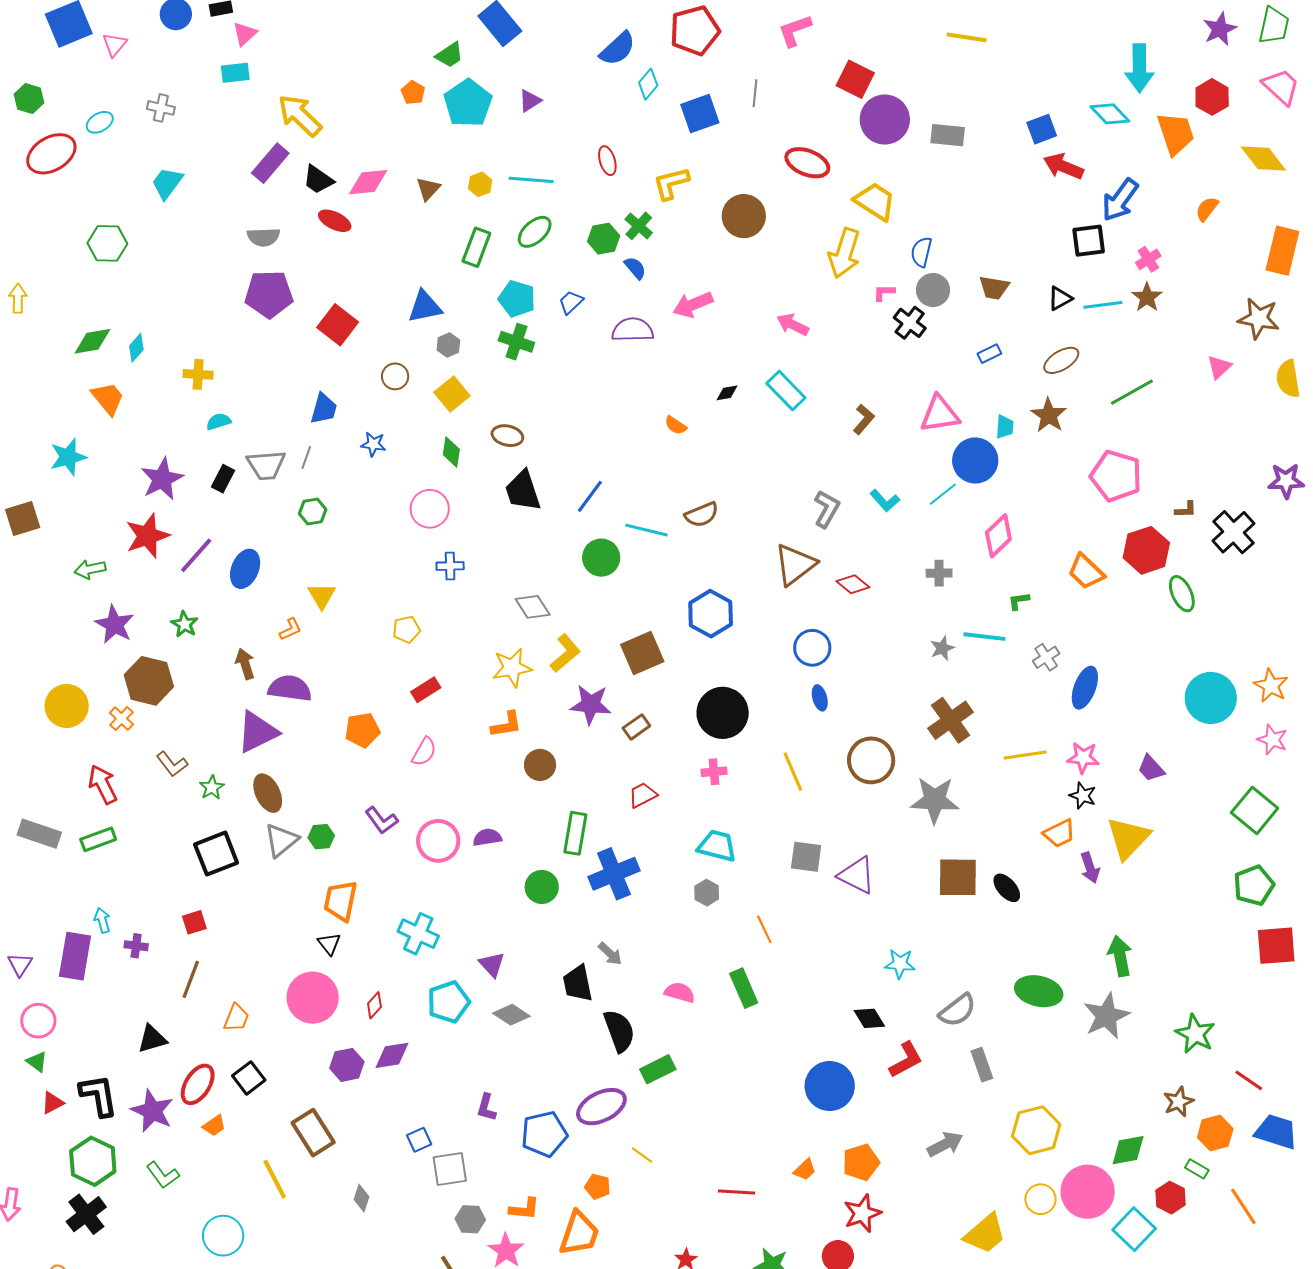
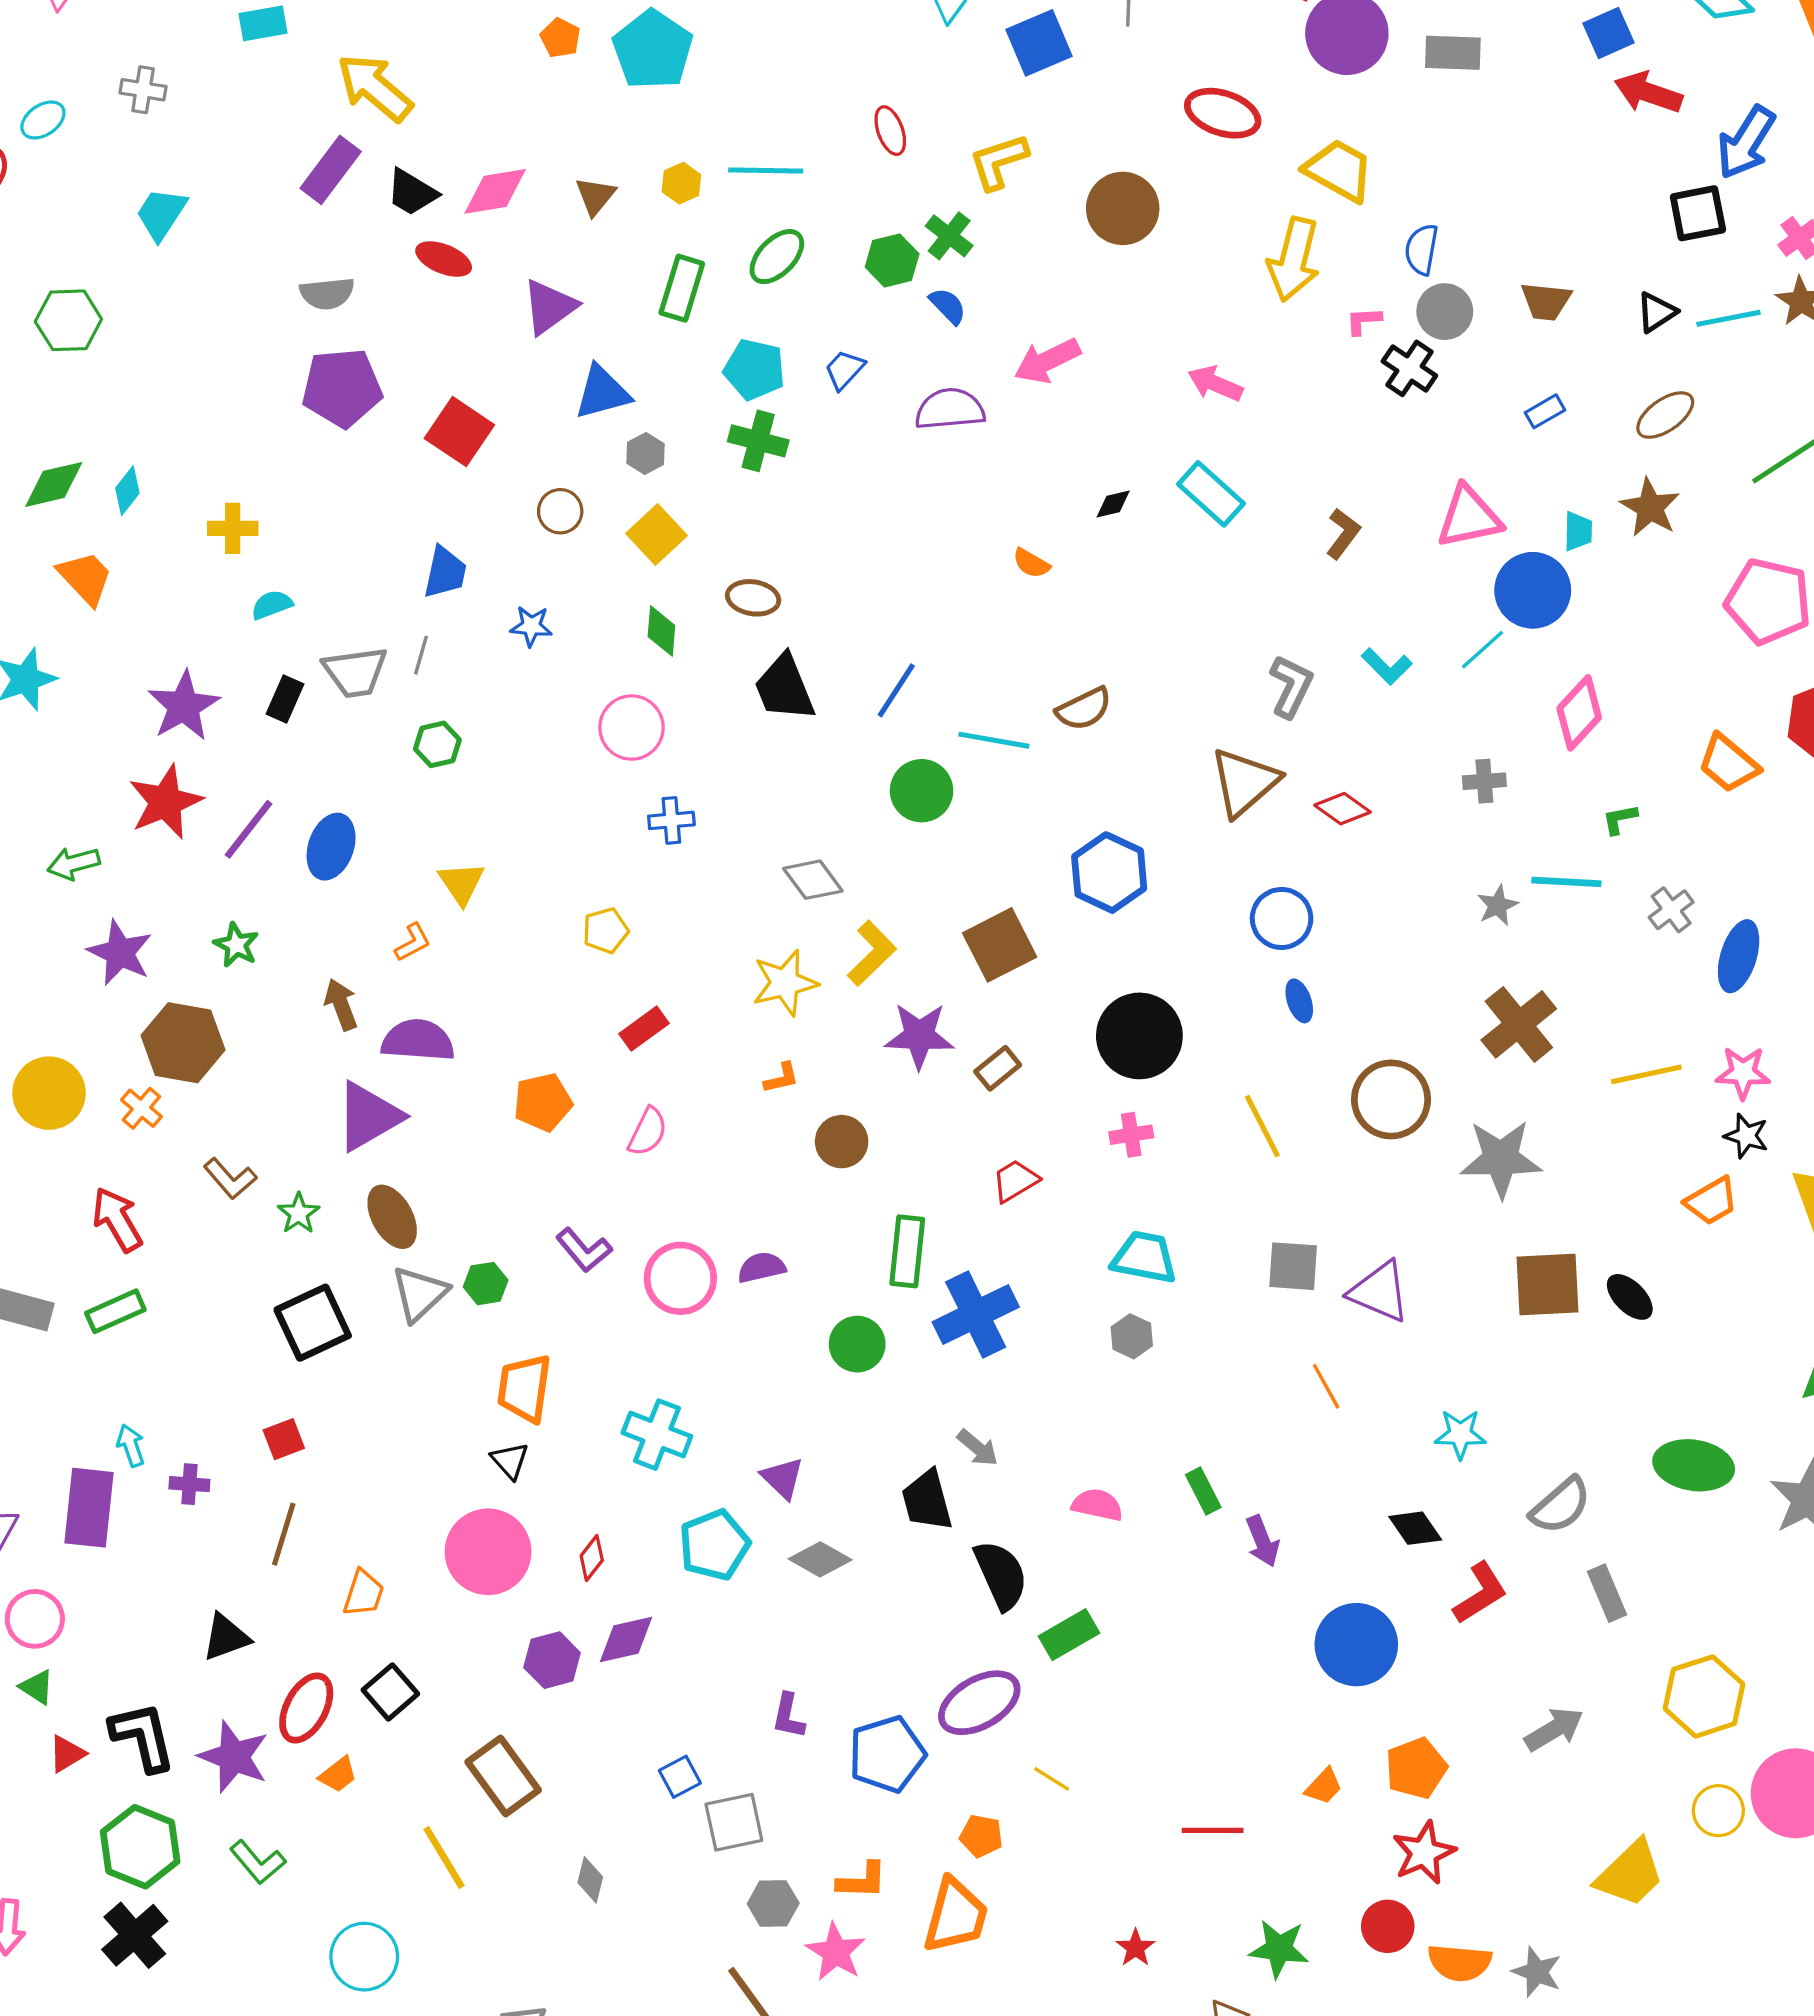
purple triangle: (530, 101) -> (549, 307), moved, size x1.5
orange L-shape: (506, 725) -> (782, 1078), size x0.7
purple arrow: (1090, 868) -> (1263, 1541), moved
orange line: (764, 929) -> (1326, 1386), moved
green rectangle: (744, 988) -> (1203, 1491), size x0.7

